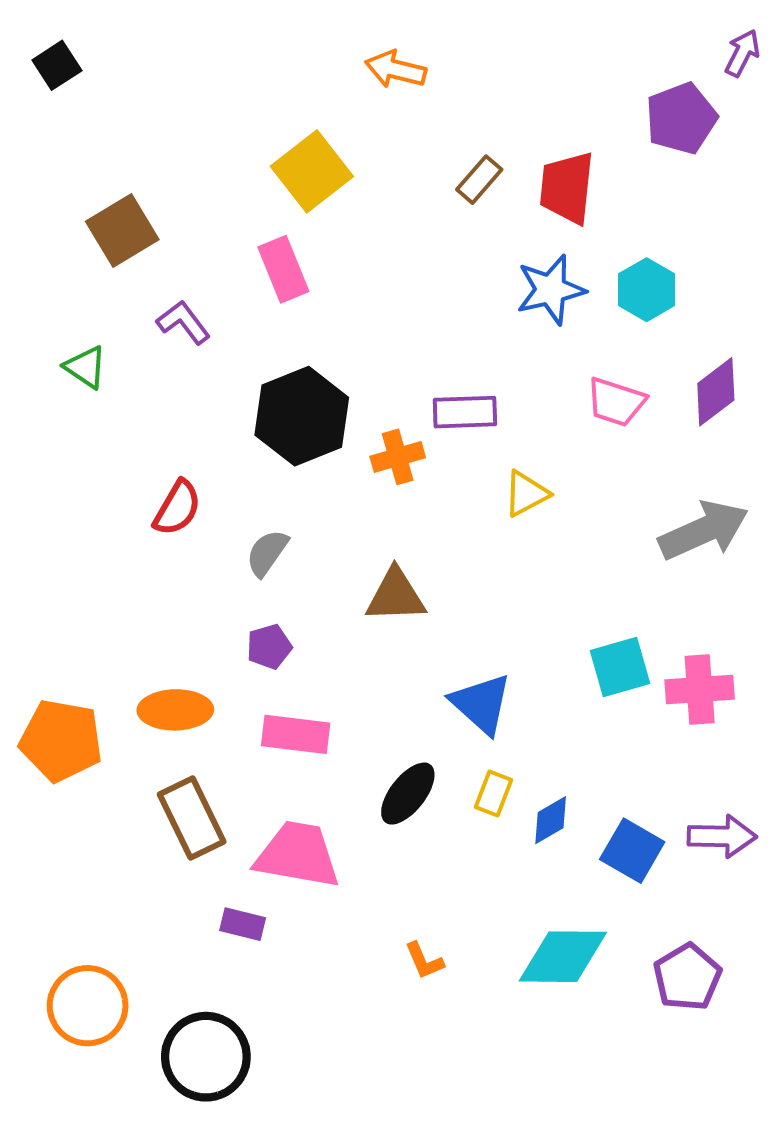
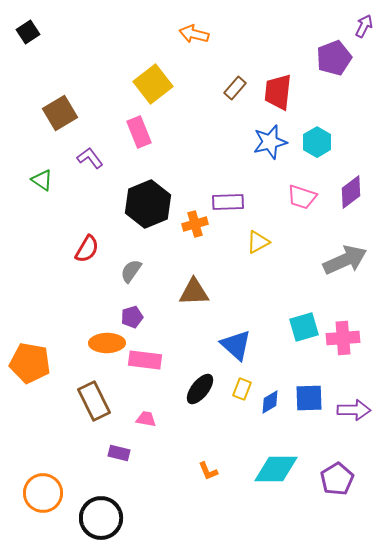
orange ellipse: (175, 710) -> (107, 343), moved
blue square: (632, 851) -> (309, 398), moved, turned -32
pink trapezoid: (298, 855) -> (146, 419), size x0.5

